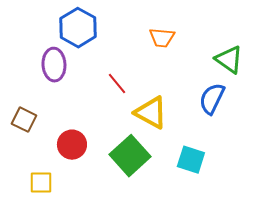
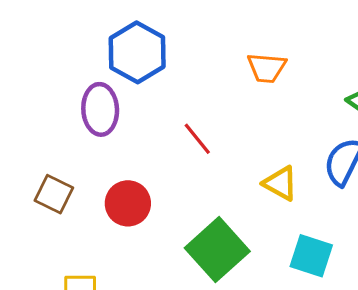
yellow triangle: (151, 113) -> (280, 183), moved, size x0.7
red circle: (72, 145) -> (128, 203), moved

